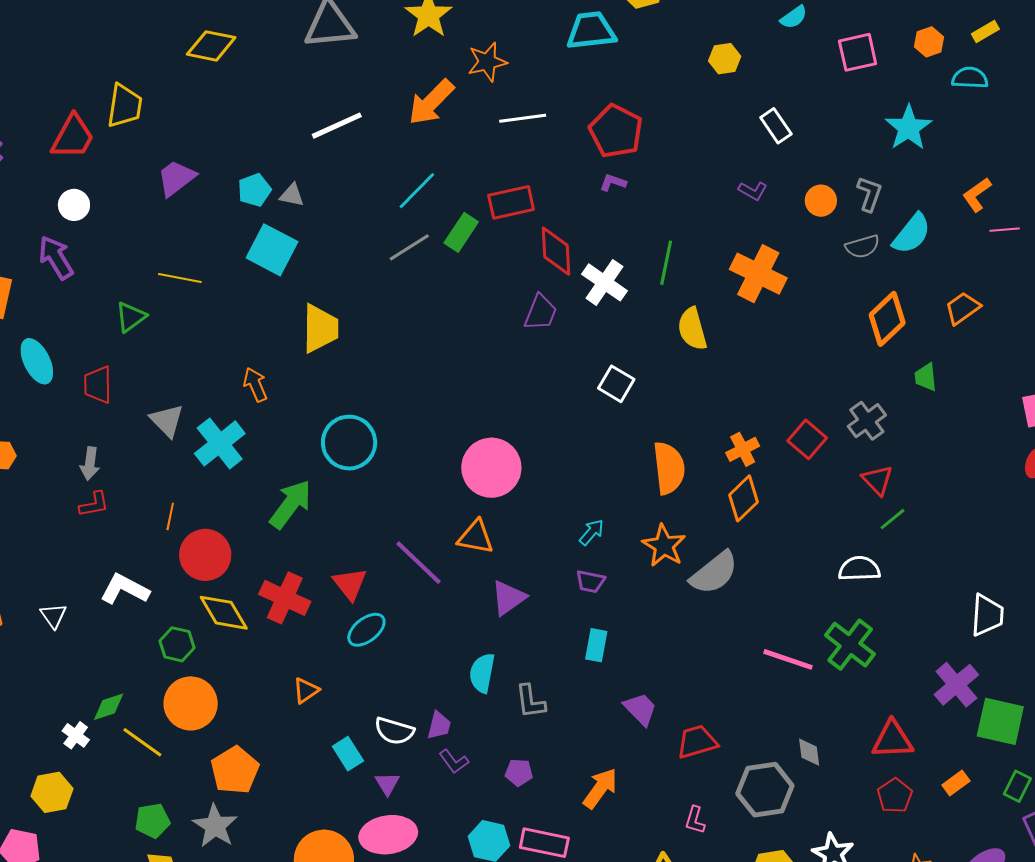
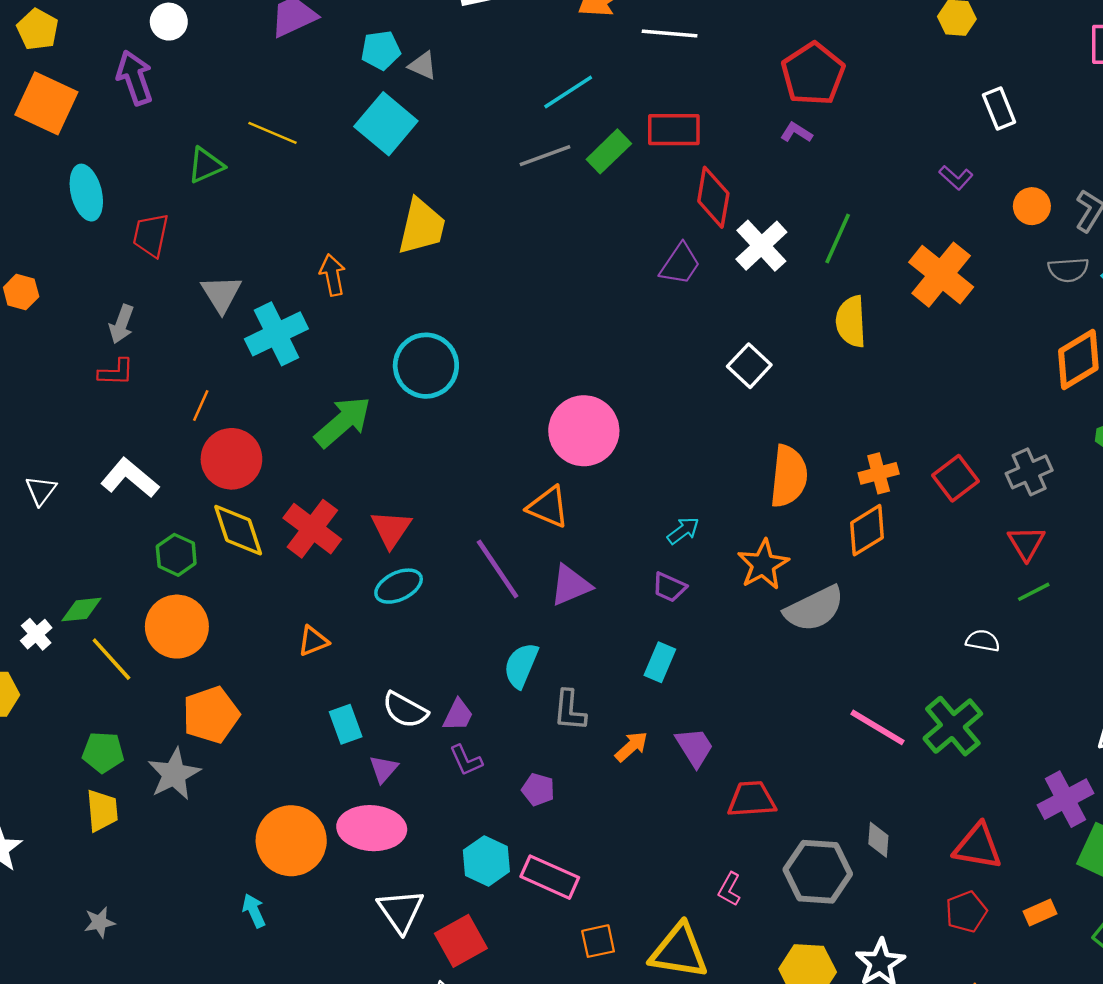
white line: (523, 118) -> (670, 33), moved
purple line: (418, 563) -> (498, 569), moved
white semicircle: (859, 569) -> (983, 641), size x0.7
orange arrow: (600, 788) -> (631, 747), moved, size x0.7

